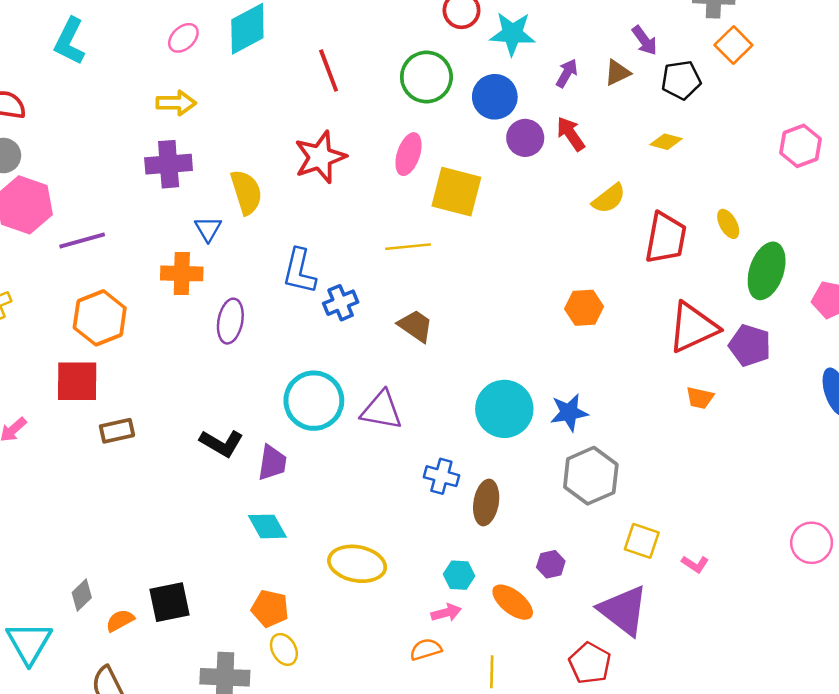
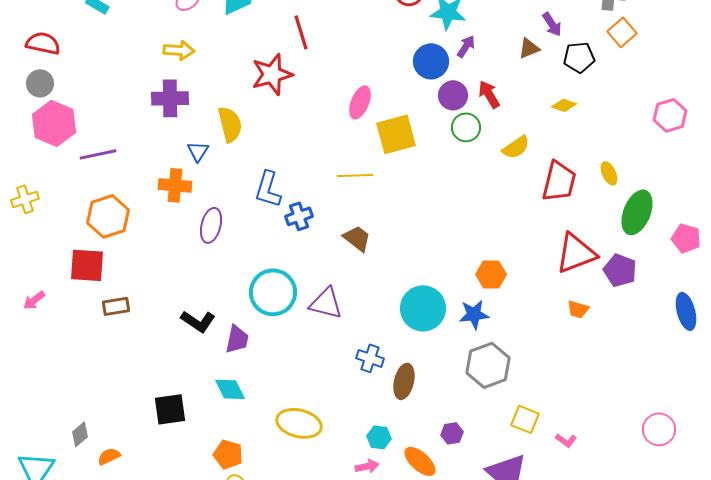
purple arrow: (567, 73) -> (466, 46), moved
green circle: (426, 77) -> (466, 127), moved, size x0.7
red star: (320, 157) -> (272, 74), moved
yellow square: (456, 192) -> (396, 134), turned -33
orange hexagon: (584, 308) -> (491, 274), moved
black square: (170, 602) -> (170, 409), moved

